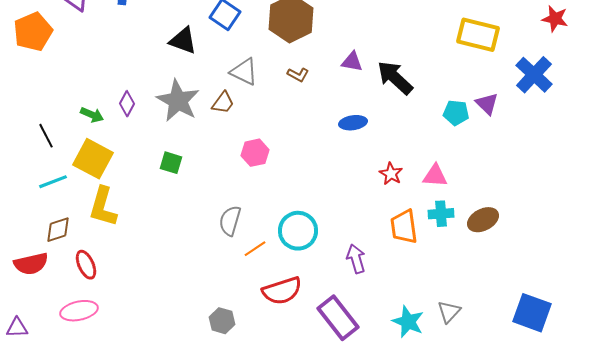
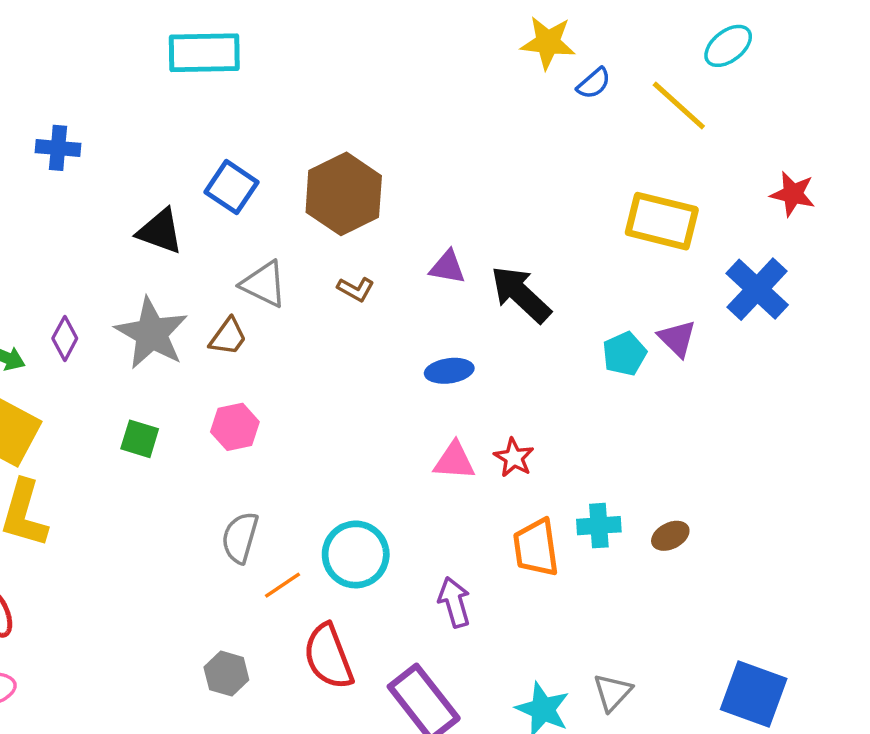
cyan pentagon: (456, 113) -> (624, 354), turned -30
pink hexagon: (255, 153) -> (235, 427), moved
pink triangle: (435, 176) -> (454, 461), moved
brown ellipse: (483, 220) -> (670, 536), size x0.7
red semicircle: (282, 291) -> (328, 657), turned 87
gray hexagon: (222, 321) -> (226, 674), moved

